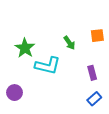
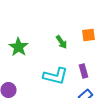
cyan L-shape: (48, 66) -> (55, 76), moved

